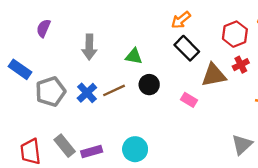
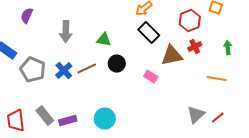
gray pentagon: (51, 92) -> (33, 70), turned -30

